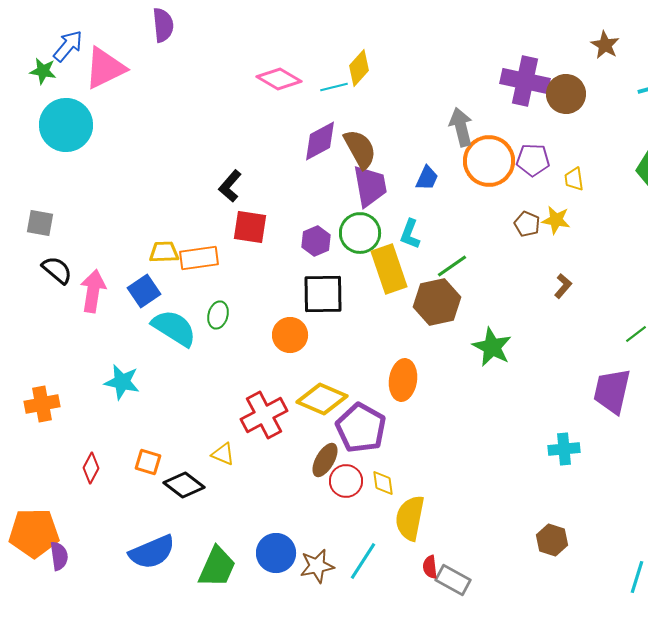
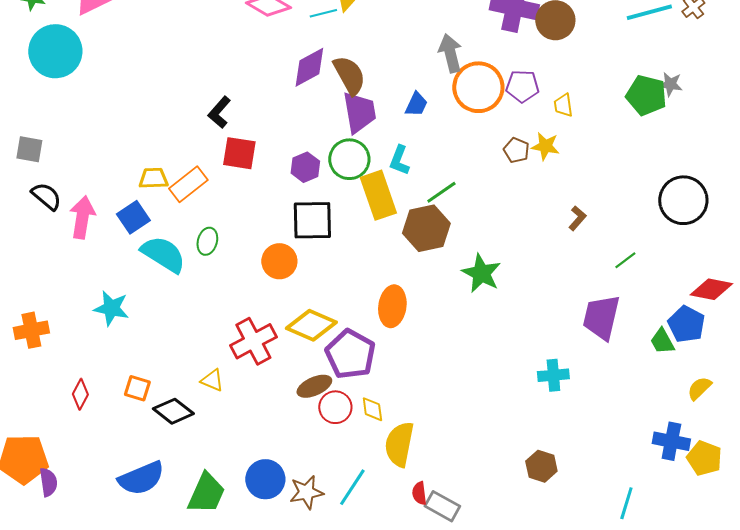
orange rectangle: (199, 258) -> (188, 184), turned -30
brown L-shape: (563, 286) -> (577, 218), moved
brown ellipse: (325, 460) -> (314, 386), turned 36

